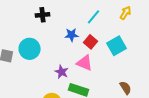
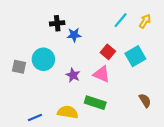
cyan line: (94, 17) -> (121, 20), moved
blue star: (72, 35) -> (74, 35), moved
purple star: (62, 72) -> (73, 75), moved

